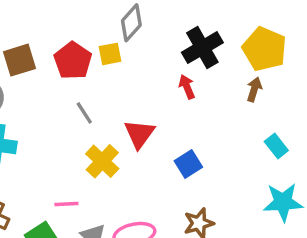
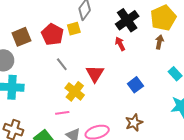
yellow pentagon: (264, 49) -> (163, 18), turned 30
blue square: (188, 164) -> (135, 85), moved
pink line: (66, 204) -> (62, 113), moved

